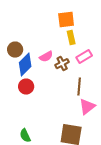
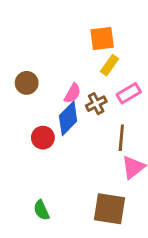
yellow rectangle: (71, 38) -> (110, 65), turned 48
pink semicircle: (46, 57) -> (73, 93), turned -32
blue diamond: (25, 65) -> (68, 118), moved

